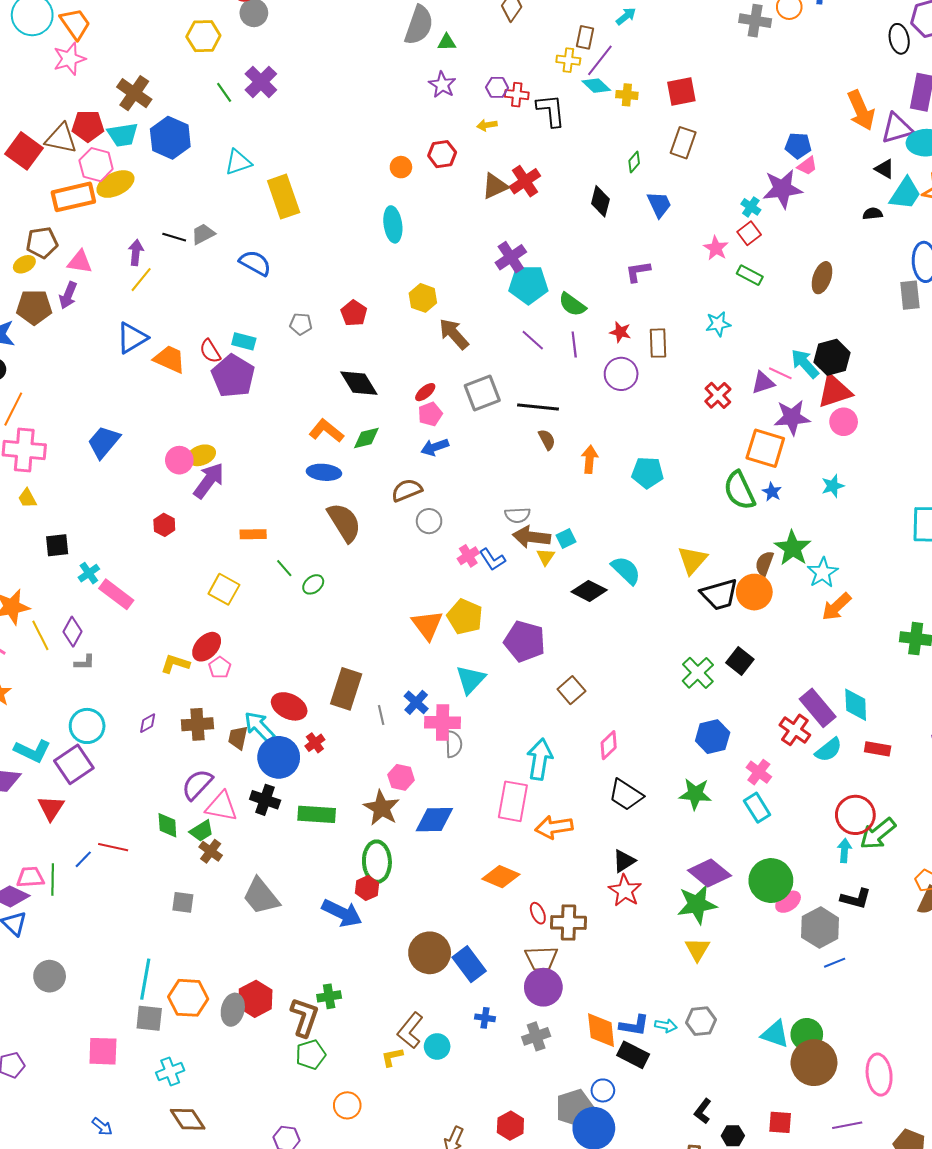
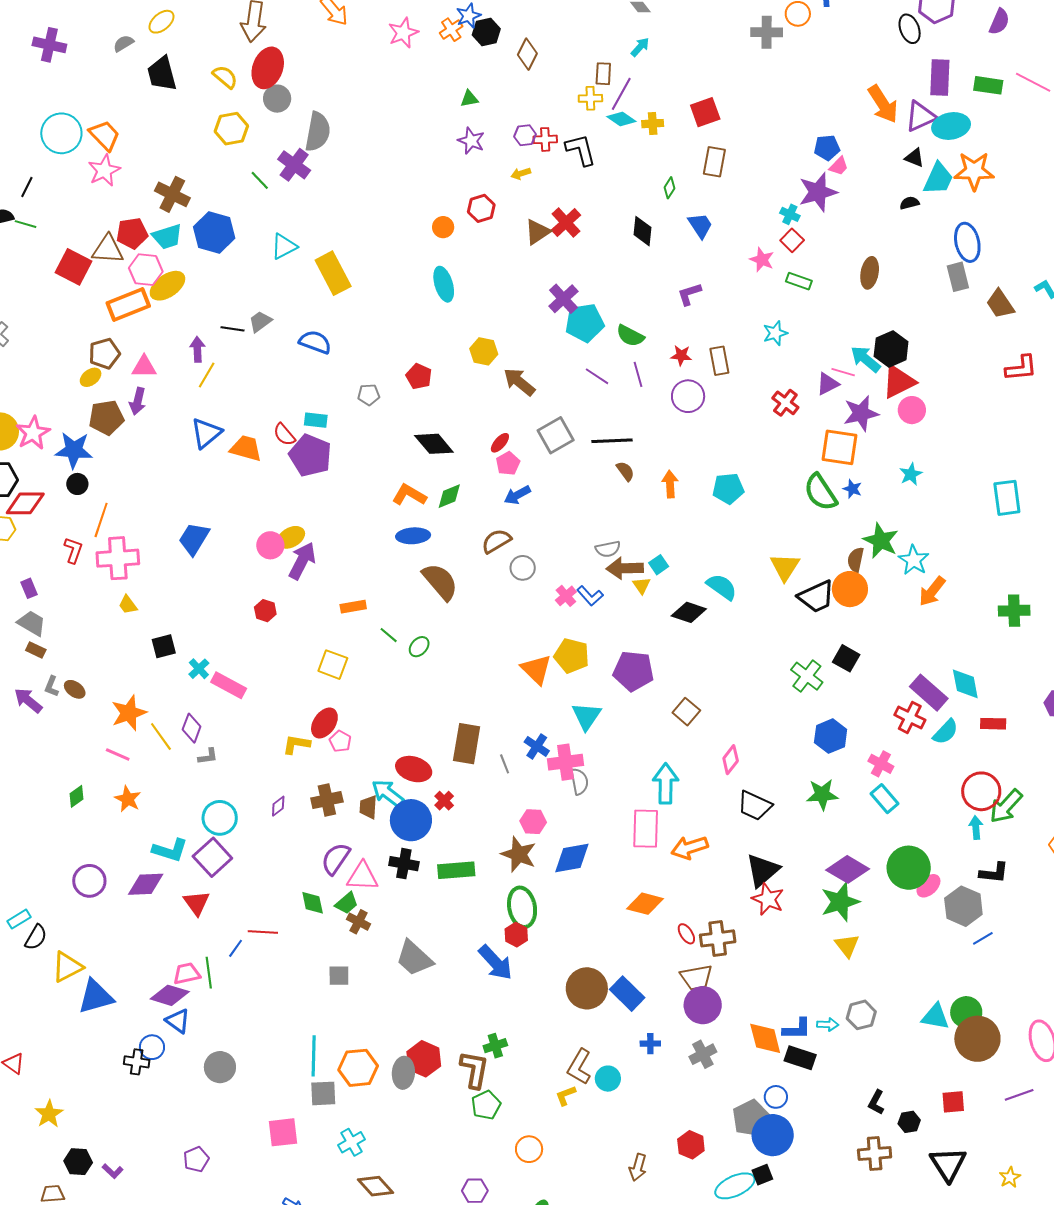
gray semicircle: (419, 25) -> (318, 132), moved
black triangle: (624, 861) -> (763, 870), size x1.5
blue arrow: (342, 913) -> (496, 963), turned 30

